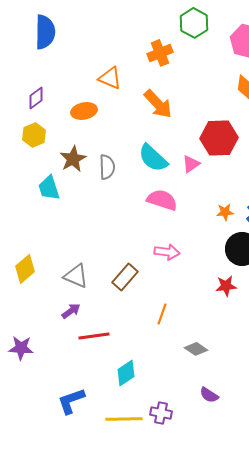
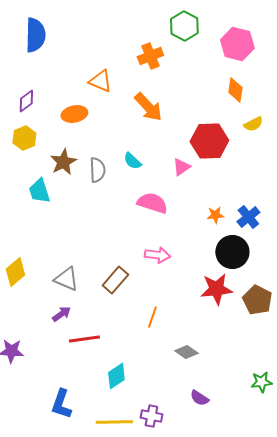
cyan semicircle: (153, 158) -> (132, 161), moved, size x0.6
red star: (226, 286) -> (216, 289), size x1.5
blue L-shape: (71, 401) -> (61, 404), turned -52

